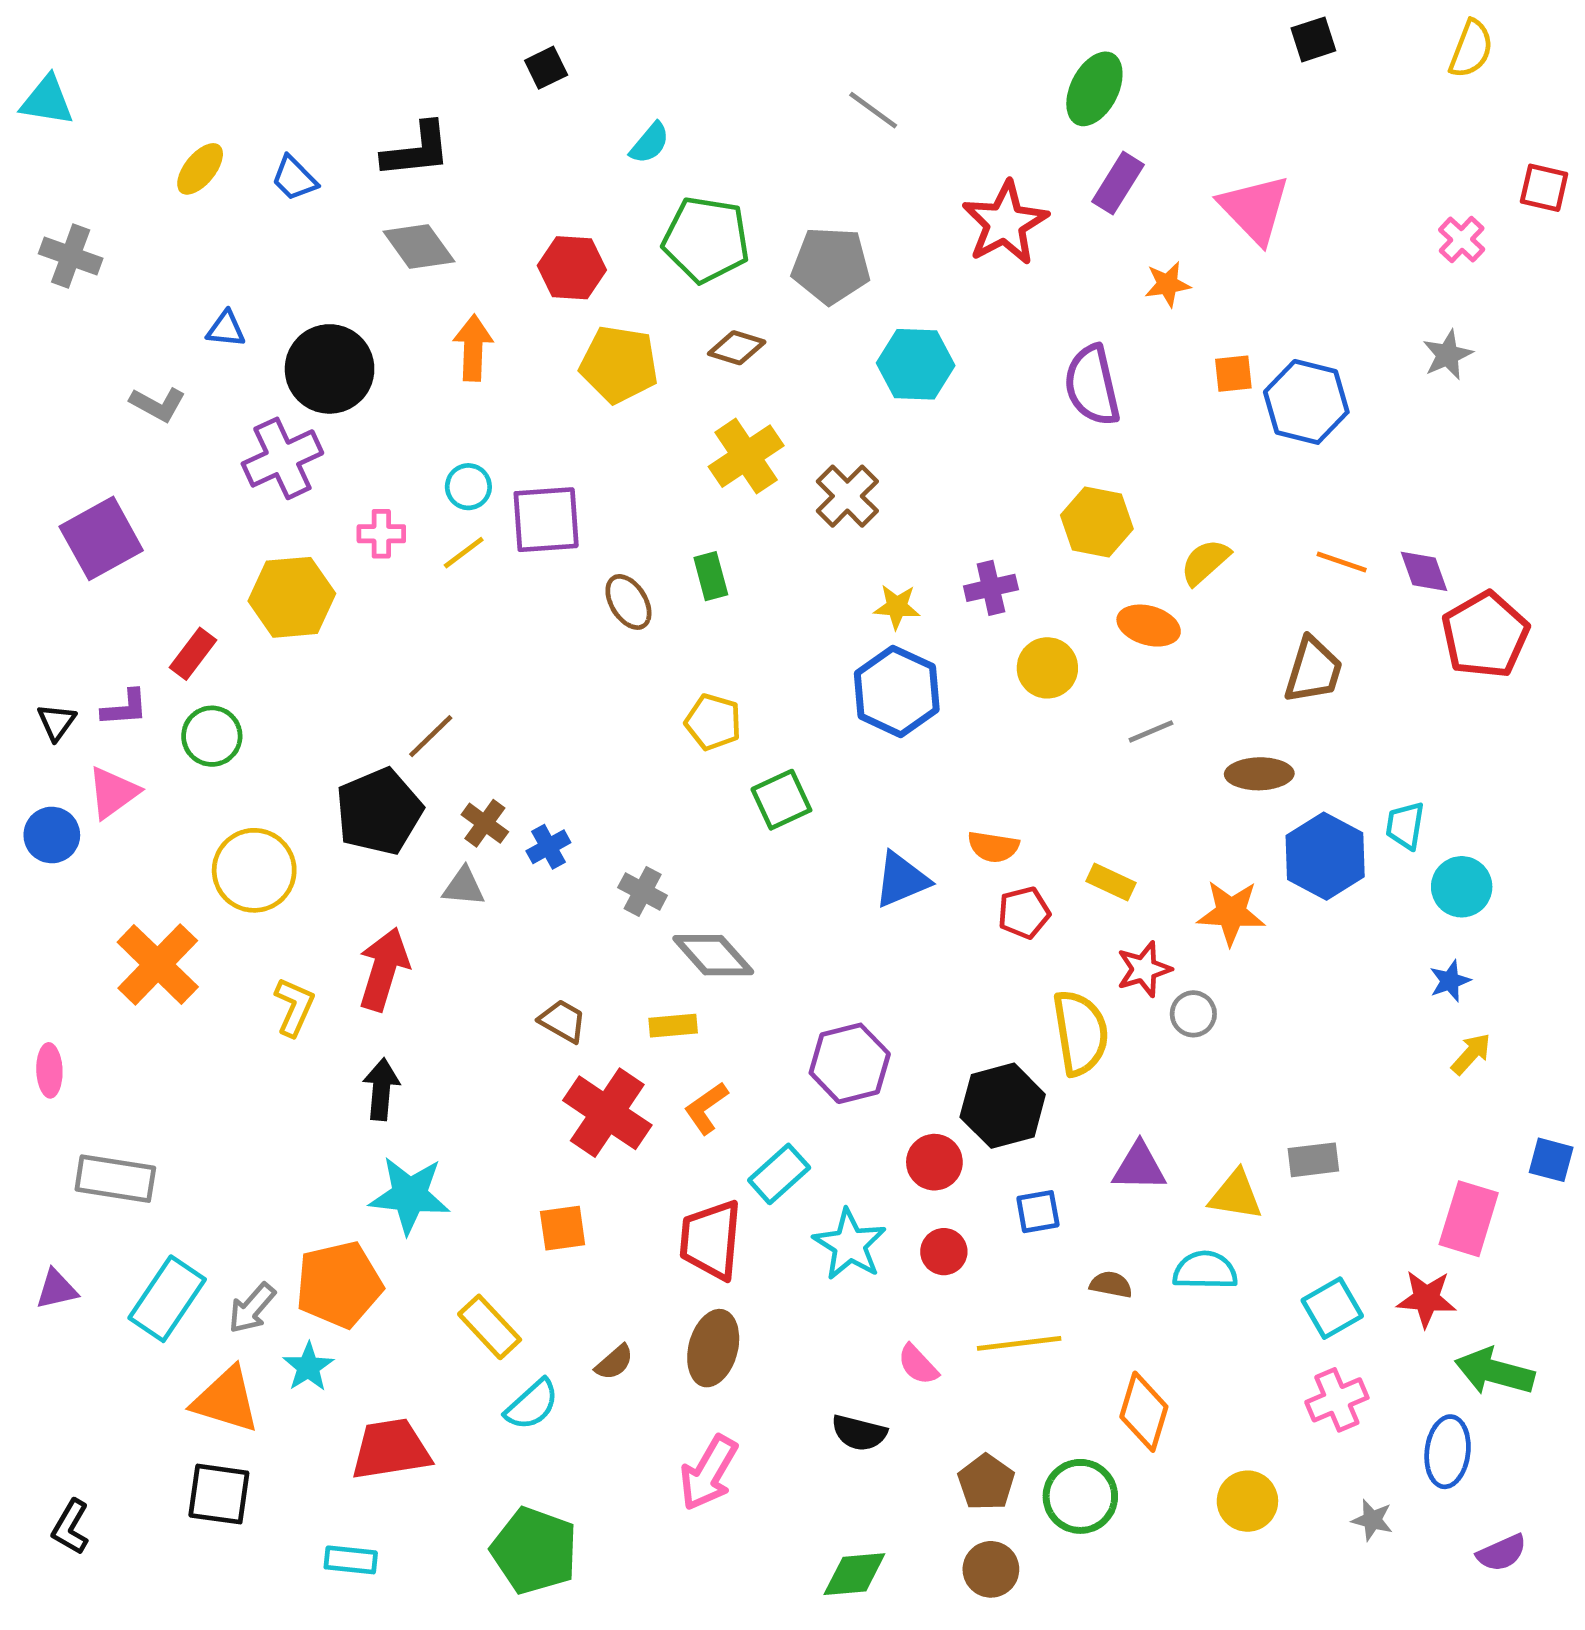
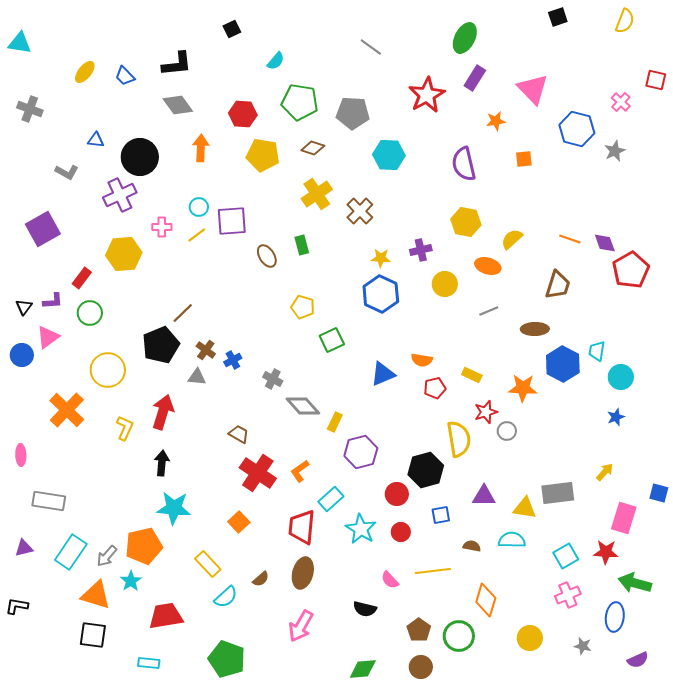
blue hexagon: (1306, 402) -> (577, 129), moved
yellow rectangle: (673, 1026) -> (335, 422), moved, turned -60
yellow arrow: (1471, 1054) -> (605, 472), moved
gray rectangle: (1313, 1160) -> (558, 493), size x1.5
orange square: (563, 1228) -> (239, 522), turned -35
black L-shape: (71, 1527) -> (17, 606), moved, turned 70

